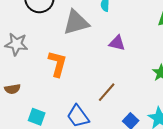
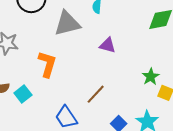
cyan square: (37, 117) -> (23, 94), moved, turned 30

